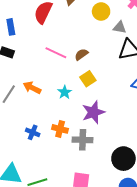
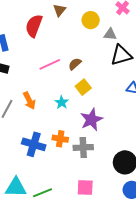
pink line: (56, 53) -> (50, 64), turned -45
orange arrow: (32, 88) -> (29, 101), turned -138
blue cross: (33, 132) -> (34, 144), size x1.6

